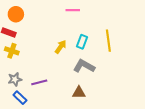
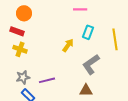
cyan rectangle: (82, 42) -> (88, 32), moved
gray L-shape: (84, 66) -> (91, 64), turned -65

